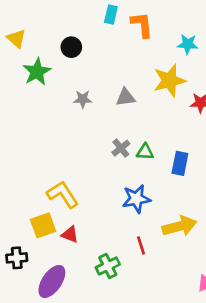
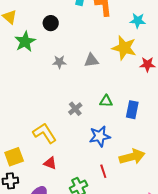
yellow star: (169, 81) -> (124, 48), turned 30
gray cross: (121, 148) -> (75, 109), moved
yellow square: (43, 225) -> (14, 157), moved

